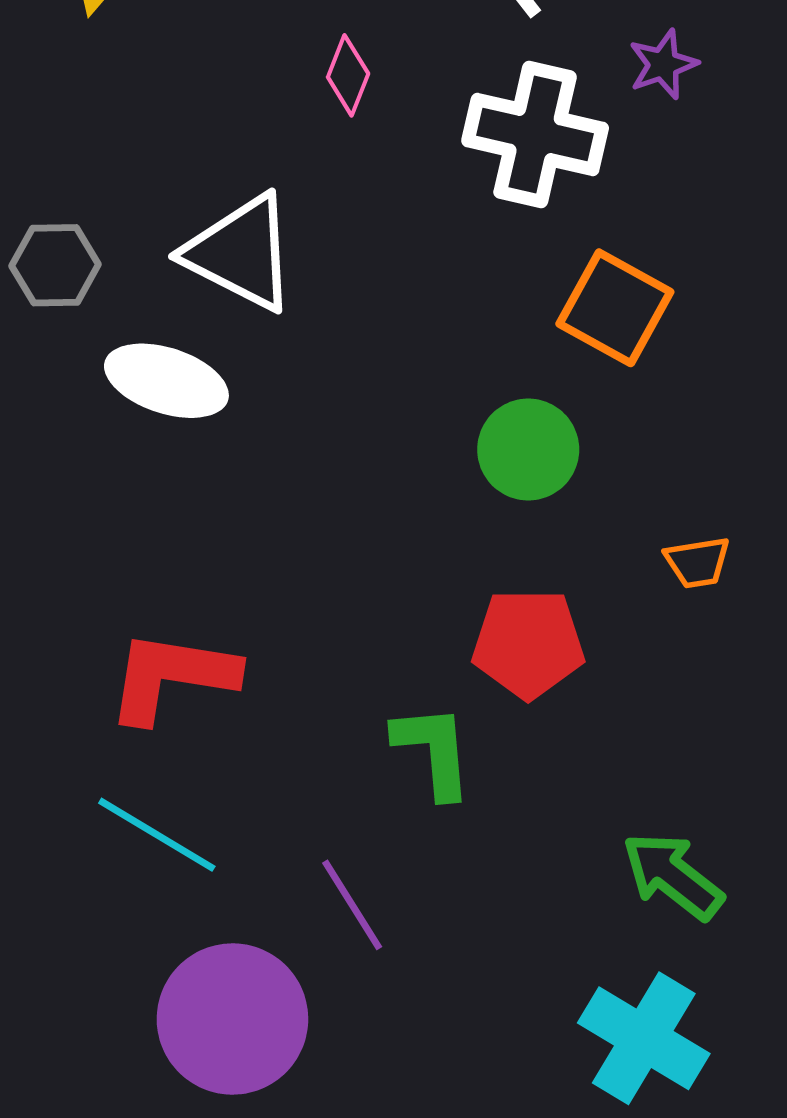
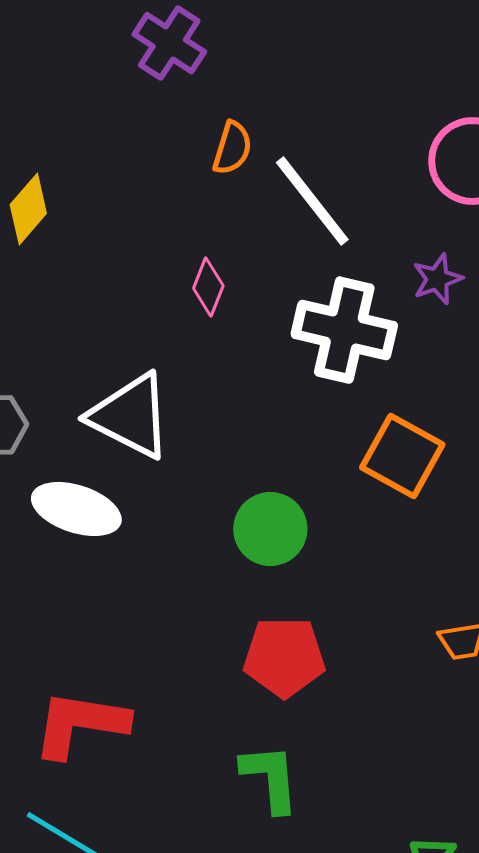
green circle: (528, 450) -> (270, 529), moved
red pentagon: (528, 643) -> (284, 657), moved

